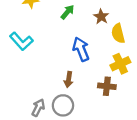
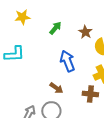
cyan L-shape: (21, 41) -> (14, 54), turned -50
brown arrow: (69, 80) -> (56, 88), turned -64

